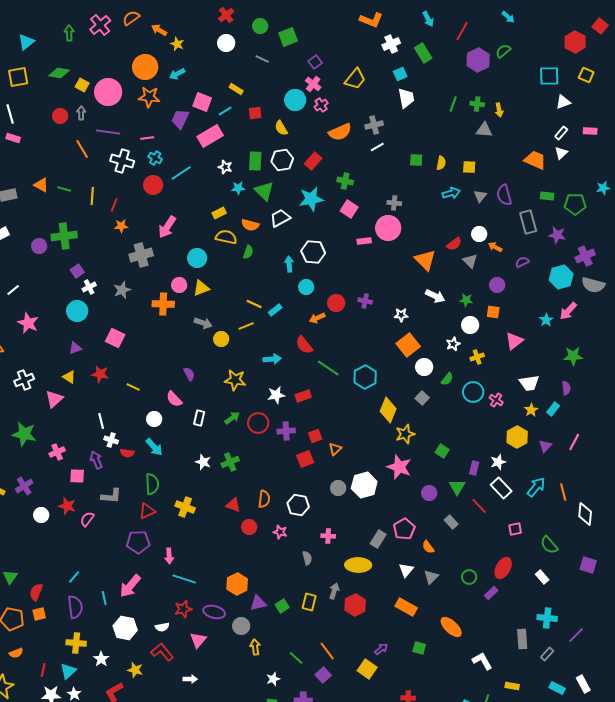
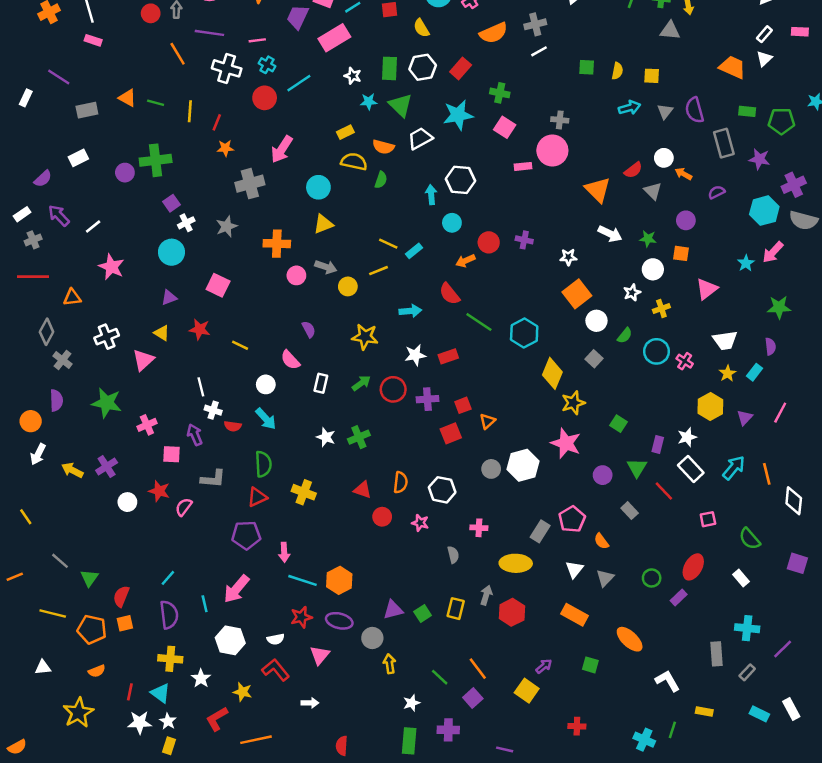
pink circle: (179, 285) -> (296, 275), moved
orange hexagon: (237, 584) -> (339, 580), moved
cyan triangle: (68, 671) -> (160, 693), turned -42

